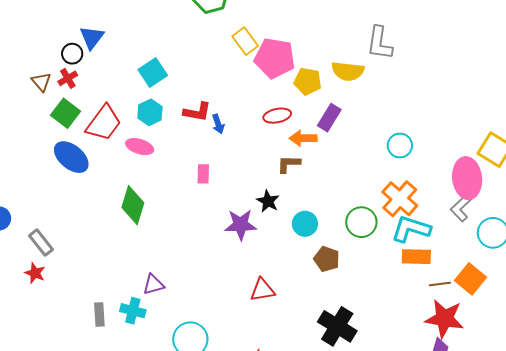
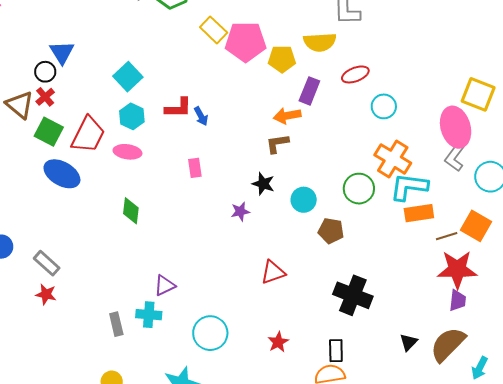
brown triangle: (41, 82) -> (20, 105), size x1.4
red ellipse: (277, 116) -> (355, 74), moved
green diamond: (133, 205) -> (131, 211), size x0.7
purple star: (241, 225) -> (240, 212), size x0.6

